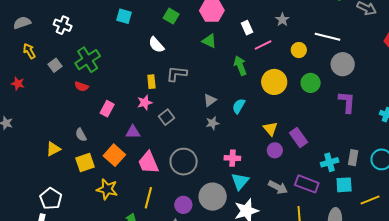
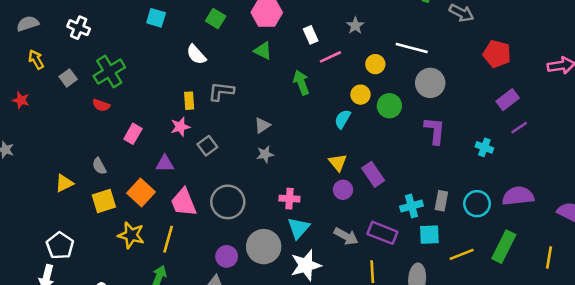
yellow circle: (274, 82) -> (361, 95), moved, size x0.6
cyan semicircle: (239, 106) -> (343, 119), moved
yellow line: (148, 198) -> (168, 239), moved

